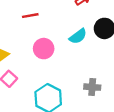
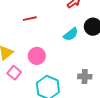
pink circle: (44, 49) -> (37, 56), moved

